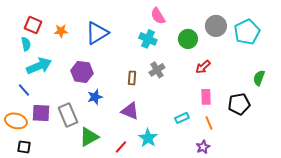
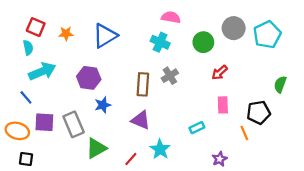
pink semicircle: (158, 16) -> (171, 17), turned 132
brown rectangle: (132, 78) -> (143, 84), size x1.5
orange line: (209, 123) -> (244, 133), moved

